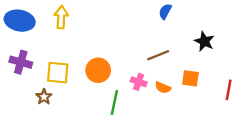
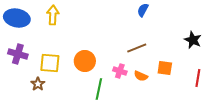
black star: (204, 41) -> (193, 40), moved

